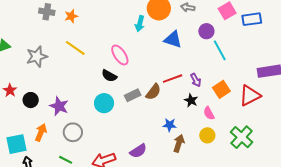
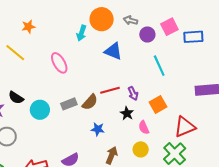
orange star: (71, 16) -> (28, 27), moved
purple circle: (206, 31) -> (147, 35), moved
black semicircle: (109, 76) -> (16, 98), moved
red triangle: (250, 95) -> (185, 127), moved
blue star: (170, 125) -> (98, 129), moved

